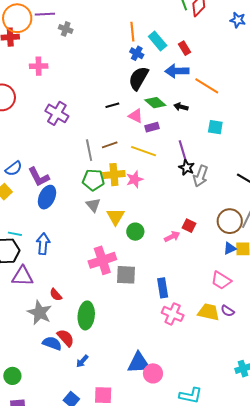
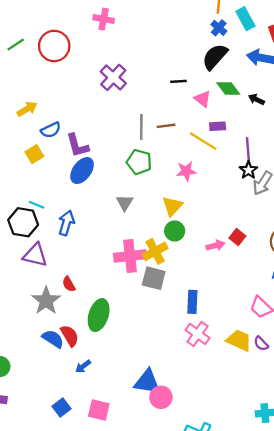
purple rectangle: (152, 127) -> (218, 126), moved
yellow cross: (114, 175) -> (155, 251), moved, turned -35
gray triangle: (93, 205) -> (125, 203), moved
yellow triangle: (116, 217) -> (172, 206), moved

